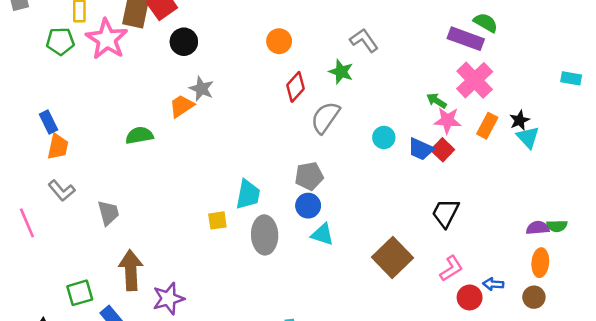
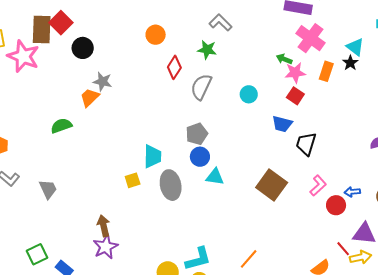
cyan triangle: (528, 137) -> (355, 47), moved
blue trapezoid: (421, 149) -> (282, 124), moved
brown arrow: (131, 270) -> (104, 226), moved, size x0.7

